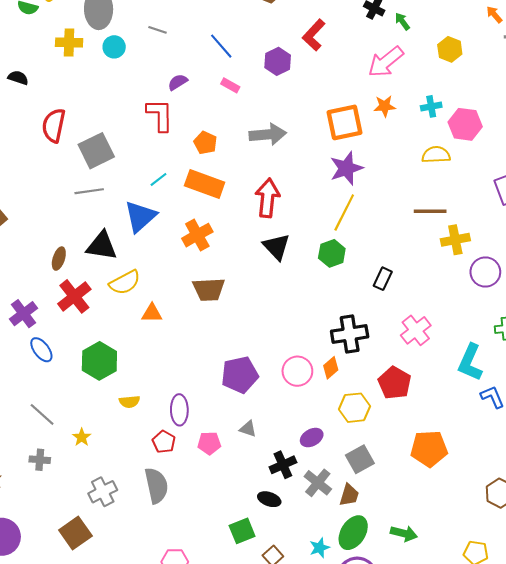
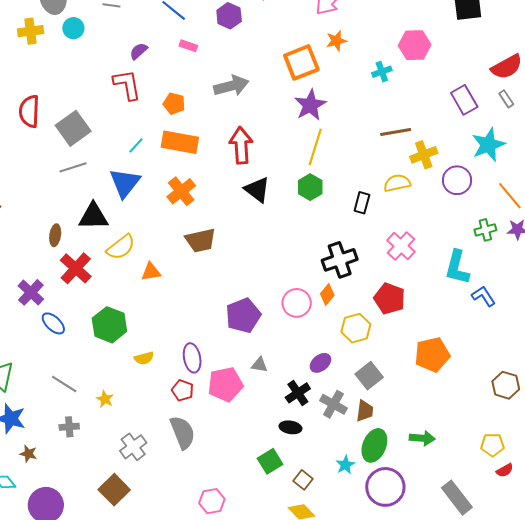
cyan cross: (431, 106) -> (382, 72), moved
yellow semicircle: (436, 155) -> (397, 183), moved
pink pentagon: (209, 443) -> (225, 384), size x1.6

